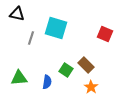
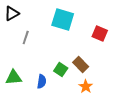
black triangle: (17, 14) -> (12, 13), turned -42
cyan square: (56, 28) -> (63, 19), moved

